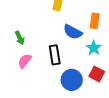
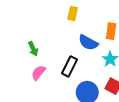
black rectangle: (55, 55) -> (70, 66), turned 36

